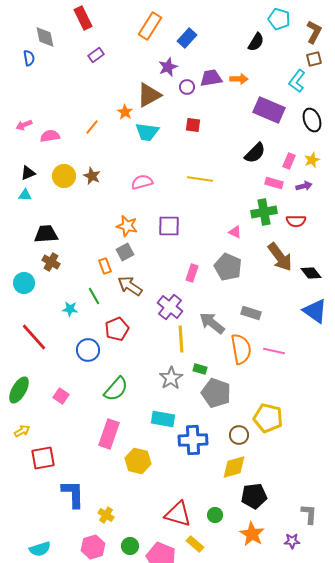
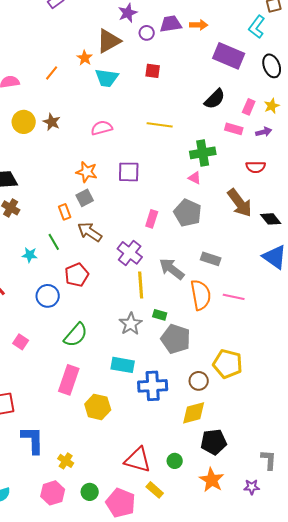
green cross: (264, 212) -> (203, 153), moved

